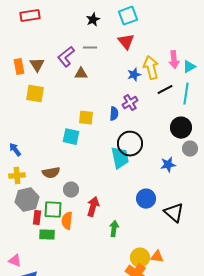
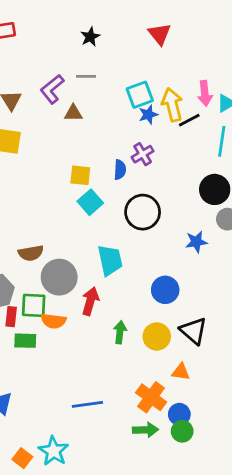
cyan square: (128, 16) -> (140, 95), moved
red triangle: (126, 42) -> (160, 34), moved
black line: (165, 90) -> (189, 120), moved
cyan square: (71, 137) -> (90, 202), moved, turned 36
cyan trapezoid: (120, 158) -> (110, 260), moved
gray circle: (71, 190) -> (59, 277), size x1.6
black triangle: (174, 213) -> (193, 331), moved
orange semicircle: (67, 221) -> (53, 321), turned -90
yellow circle: (140, 258) -> (157, 337), moved

